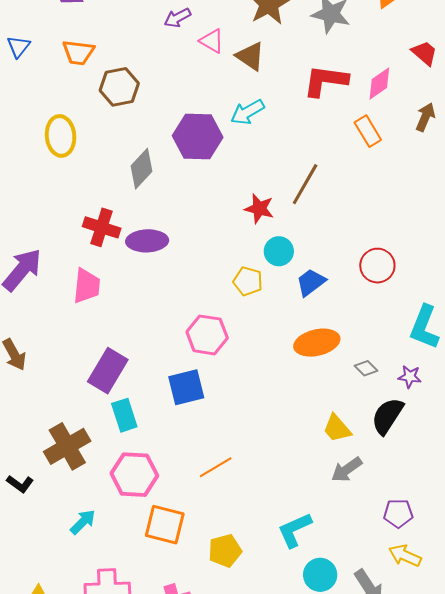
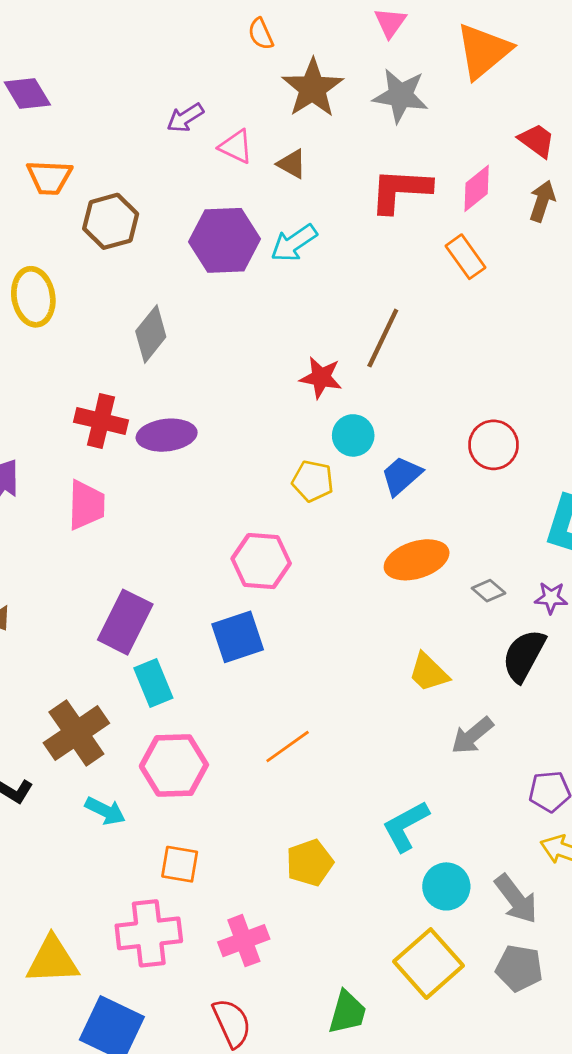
brown triangle: (250, 56) -> (292, 164), size x0.7
brown arrow: (425, 117) -> (542, 201), moved
purple hexagon: (198, 136) -> (225, 240), moved
yellow trapezoid: (337, 428) -> (429, 672), moved
cyan arrow: (83, 522) -> (105, 811), moved, turned 76
orange square: (165, 525) -> (180, 864), moved, size x0.7

